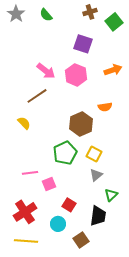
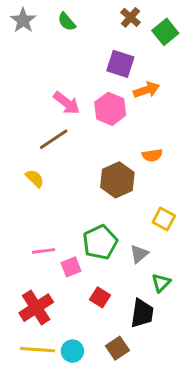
brown cross: (90, 12) -> (130, 17), turned -32
orange arrow: (113, 70) -> (146, 90), moved
green pentagon: (65, 153) -> (100, 242), moved
yellow square: (94, 154) -> (164, 219), moved
cyan circle: (58, 224) -> (72, 351), moved

